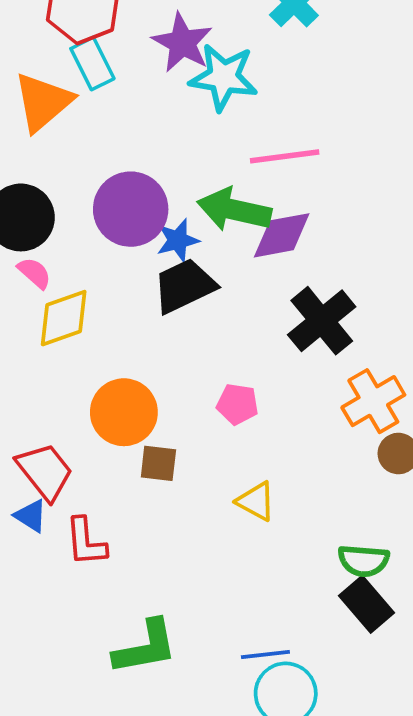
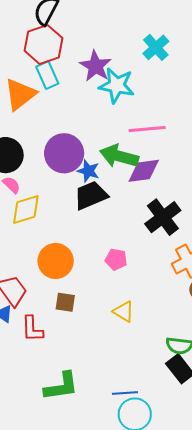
blue star: (178, 240) -> (88, 171), turned 30
brown square: (158, 463) -> (65, 302), moved

